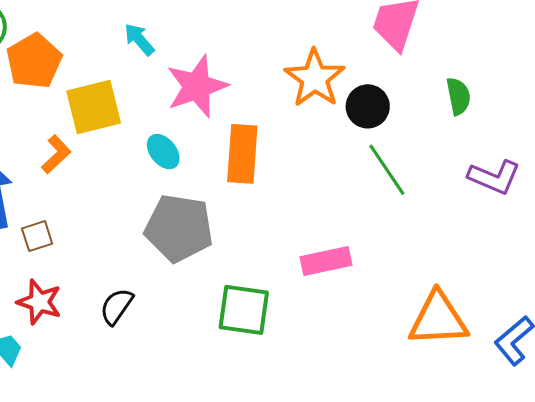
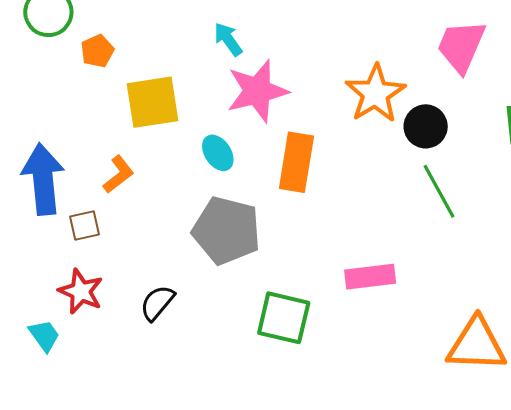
cyan arrow: (139, 39) -> (228, 39), moved
orange pentagon: (34, 61) -> (97, 51), size x0.6
orange L-shape: (56, 154) -> (118, 174), moved

